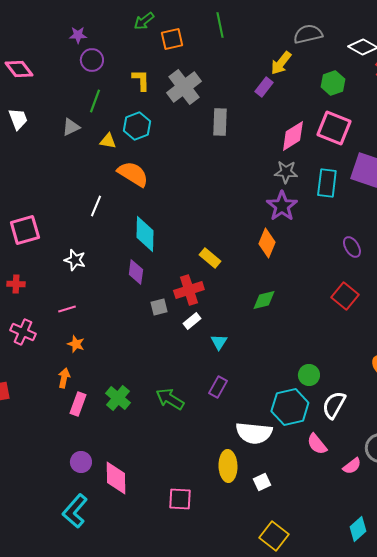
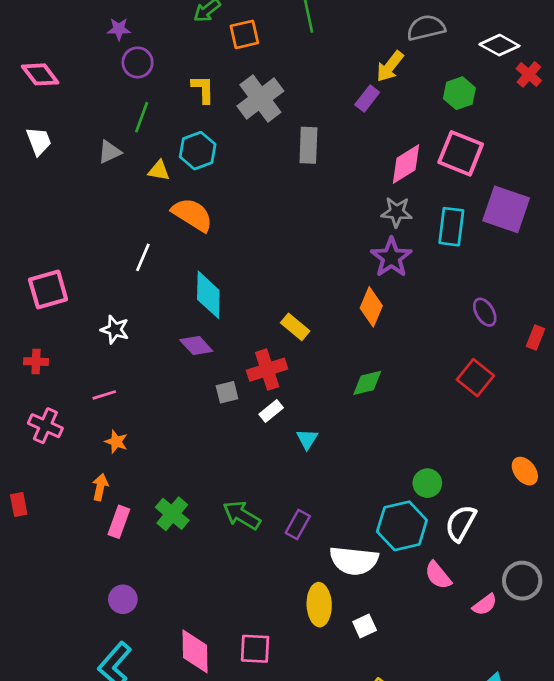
purple diamond: (136, 272) -> (196, 346), turned -50
purple rectangle: (218, 387) -> (298, 525), moved
pink diamond: (116, 478) -> (195, 651), moved

